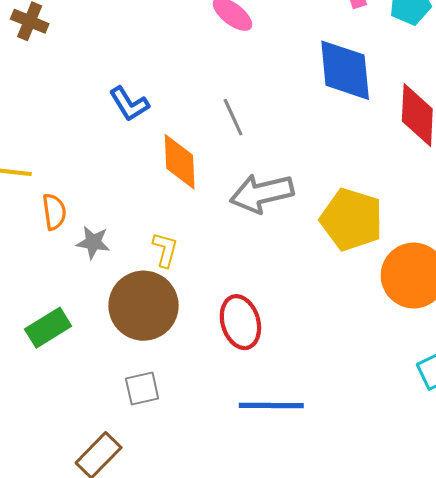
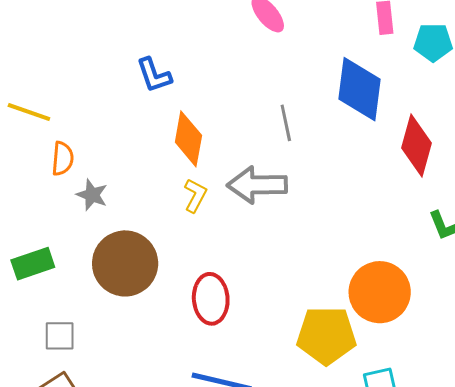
gray line: (233, 117) -> (286, 123), moved
yellow pentagon: (352, 219) -> (326, 335), moved, turned -30
yellow L-shape: (165, 250) -> (195, 195), moved
gray square: (142, 389) -> (60, 336), moved

